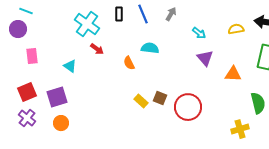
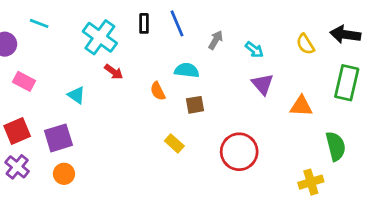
cyan line: (26, 11) -> (39, 23), moved
gray arrow: (171, 14) -> (216, 40), moved
yellow semicircle: (236, 29) -> (305, 44), turned -112
pink rectangle: (32, 56) -> (24, 81), turned -56
brown square: (160, 98) -> (195, 105), moved, turned -32

